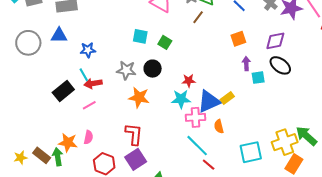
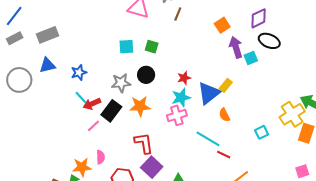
purple arrow: (246, 64) -> (236, 47), size x1.5
black rectangle: (63, 91) -> (111, 111), moved
pink cross: (196, 117) -> (177, 115), moved
cyan square: (251, 152) -> (262, 132), size x0.6

